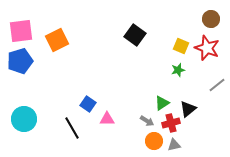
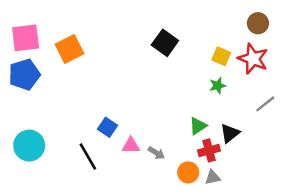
gray arrow: (147, 121) -> (156, 153), moved

